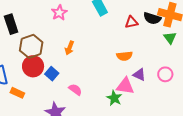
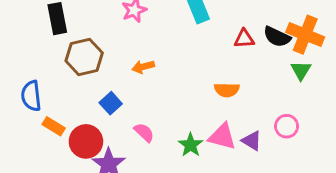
orange arrow: (70, 48) -> (143, 67), turned 48
red circle: (33, 66) -> (86, 141), moved
purple triangle: (139, 75) -> (252, 141), moved
green star: (114, 98) -> (191, 145), moved

